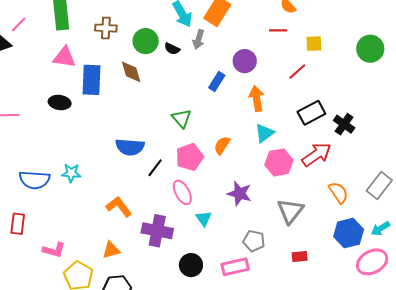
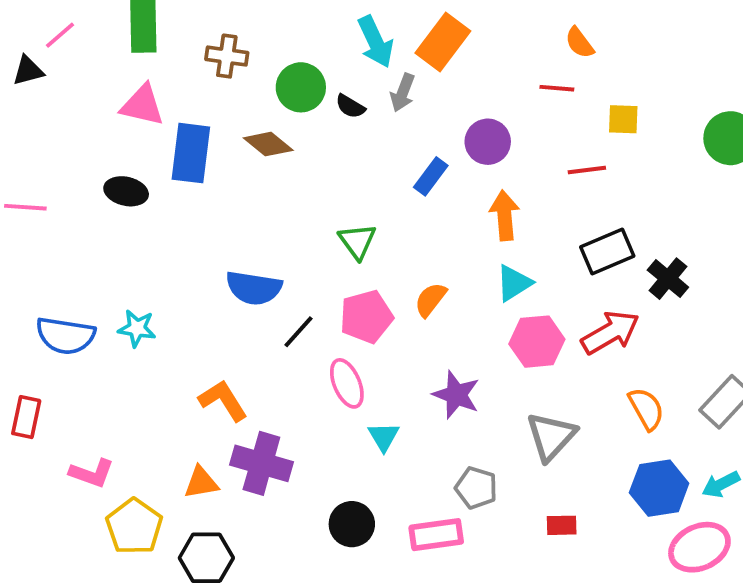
red line: (297, 71) -> (587, 170), turned 30
brown diamond: (131, 72) -> (268, 144), turned -40
purple cross: (157, 231) -> (261, 463), moved

